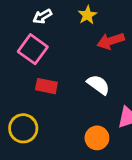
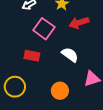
pink square: (33, 49) -> (44, 29), moved
orange circle: (97, 138) -> (60, 91), moved

